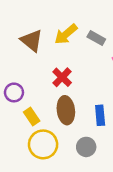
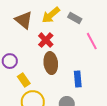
red cross: (62, 77) -> (46, 40), moved
brown ellipse: (66, 110) -> (51, 63), moved

